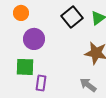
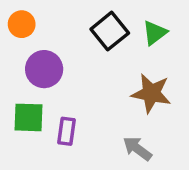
purple rectangle: (41, 83) -> (67, 131), moved

